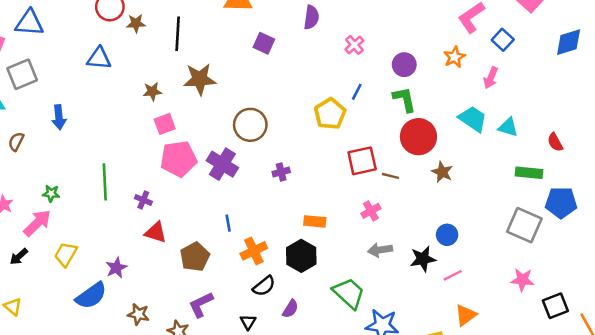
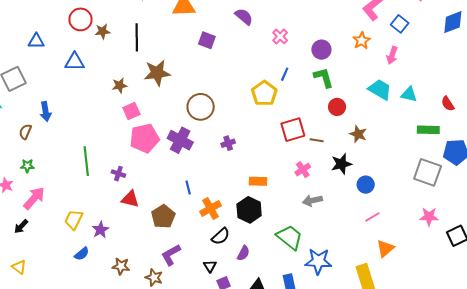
purple semicircle: (311, 17) -> (244, 17), turned -54
blue triangle: (29, 23) -> (36, 41), moved, size x0.7
red circle: (418, 137) -> (337, 107), size x0.6
brown semicircle: (16, 142) -> (25, 132), moved
green star: (51, 193) -> (27, 166), moved
yellow trapezoid: (66, 254) -> (74, 220), moved
black star: (423, 259) -> (341, 164), moved
blue semicircle: (91, 296) -> (82, 254), size x0.6

